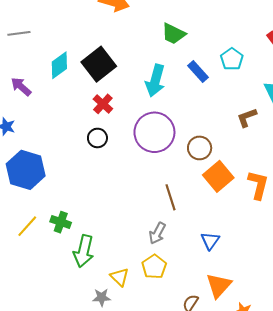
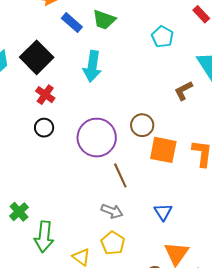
blue rectangle: (198, 72) -> (72, 23), moved
purple circle: (154, 132) -> (97, 138), moved
orange square: (218, 176) -> (163, 150), turned -32
green cross: (61, 222) -> (19, 212), turned 36
gray arrow: (157, 233) -> (112, 211), turned -90

